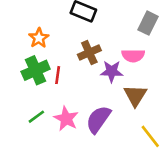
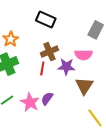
red line: (58, 75) -> (42, 68), moved
purple semicircle: (98, 119) -> (47, 98), moved, size x0.6

